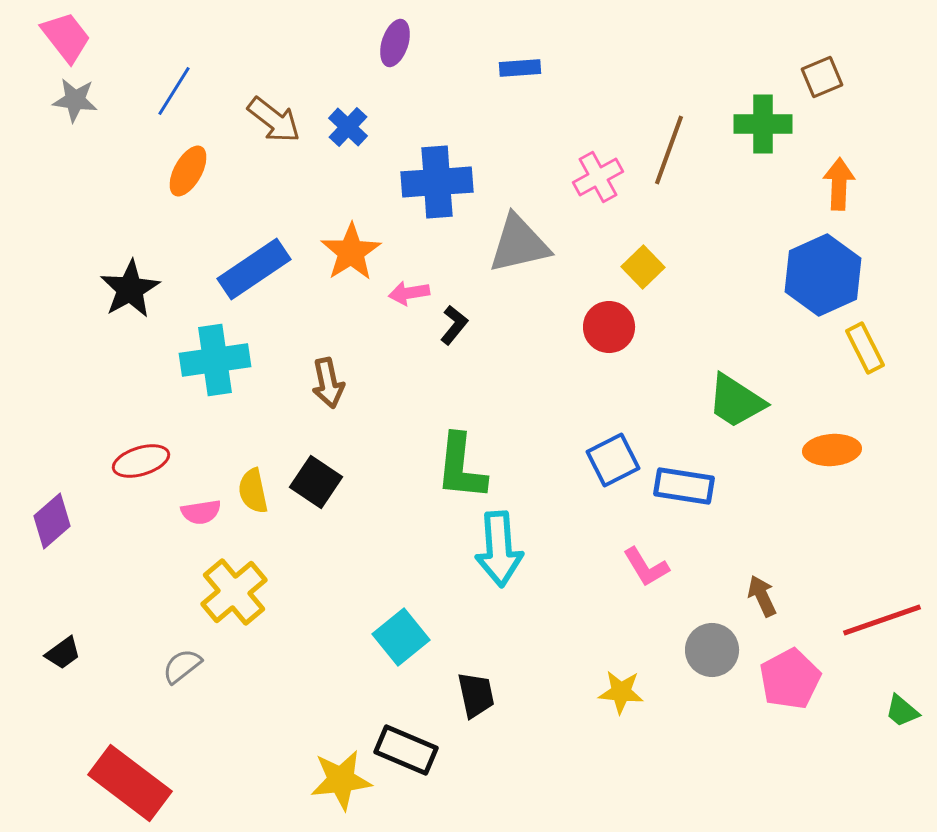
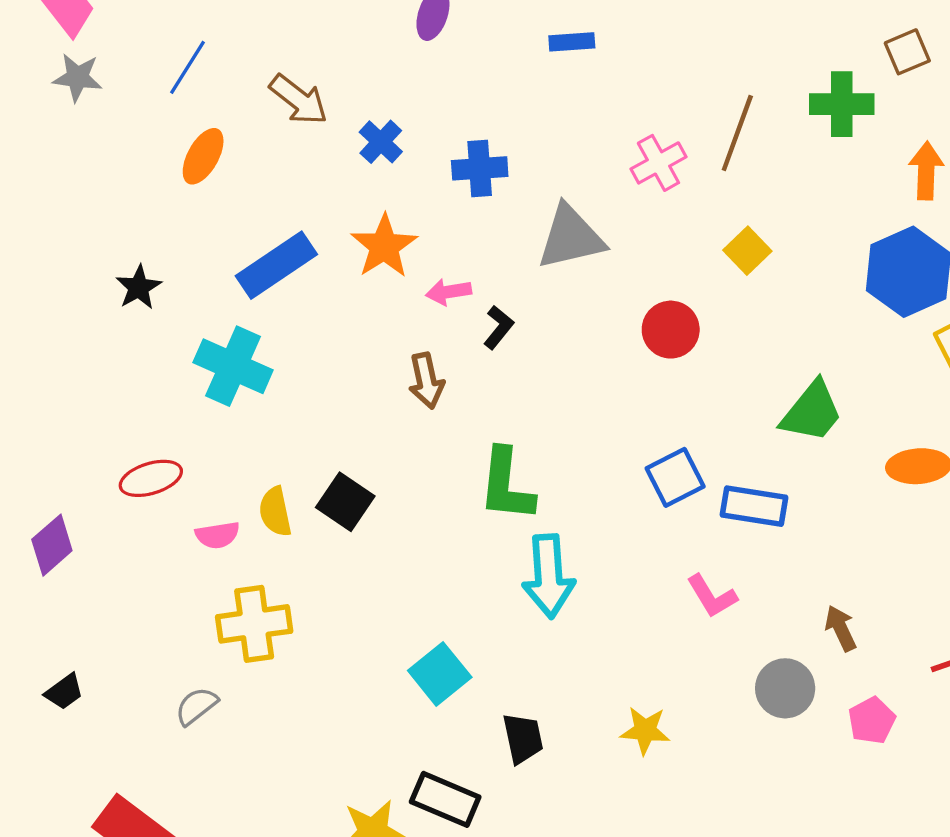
blue cross: (348, 127) -> (381, 142), moved
blue cross: (437, 182) -> (480, 168), size x0.7
yellow square: (643, 267) -> (747, 251), moved
black star: (130, 289) -> (139, 287), size x0.7
cyan cross: (215, 360) -> (233, 366), turned 32
brown arrow: (328, 383) -> (426, 381), moved
green trapezoid: (736, 401) -> (812, 412), turned -84
yellow cross: (234, 592) -> (254, 624), turned 32
pink pentagon: (790, 679) -> (872, 721), size x0.7
yellow star: (621, 692) -> (645, 731), moved

